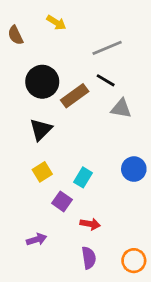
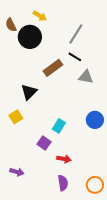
gray line: (107, 48) -> (76, 34), turned -35
black circle: (42, 82) -> (30, 37), moved
yellow square: (42, 172) -> (16, 117), moved
purple arrow: (37, 239) -> (17, 172), moved, turned 32

